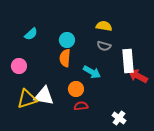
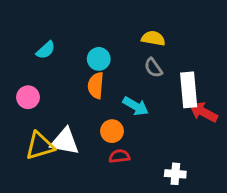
gray semicircle: (104, 46) -> (153, 68), turned 40
white cross: (119, 118) -> (175, 174), turned -32

